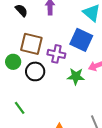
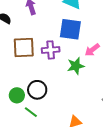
green circle: (13, 62) -> (17, 95), moved
black circle: (35, 71) -> (37, 90), moved

